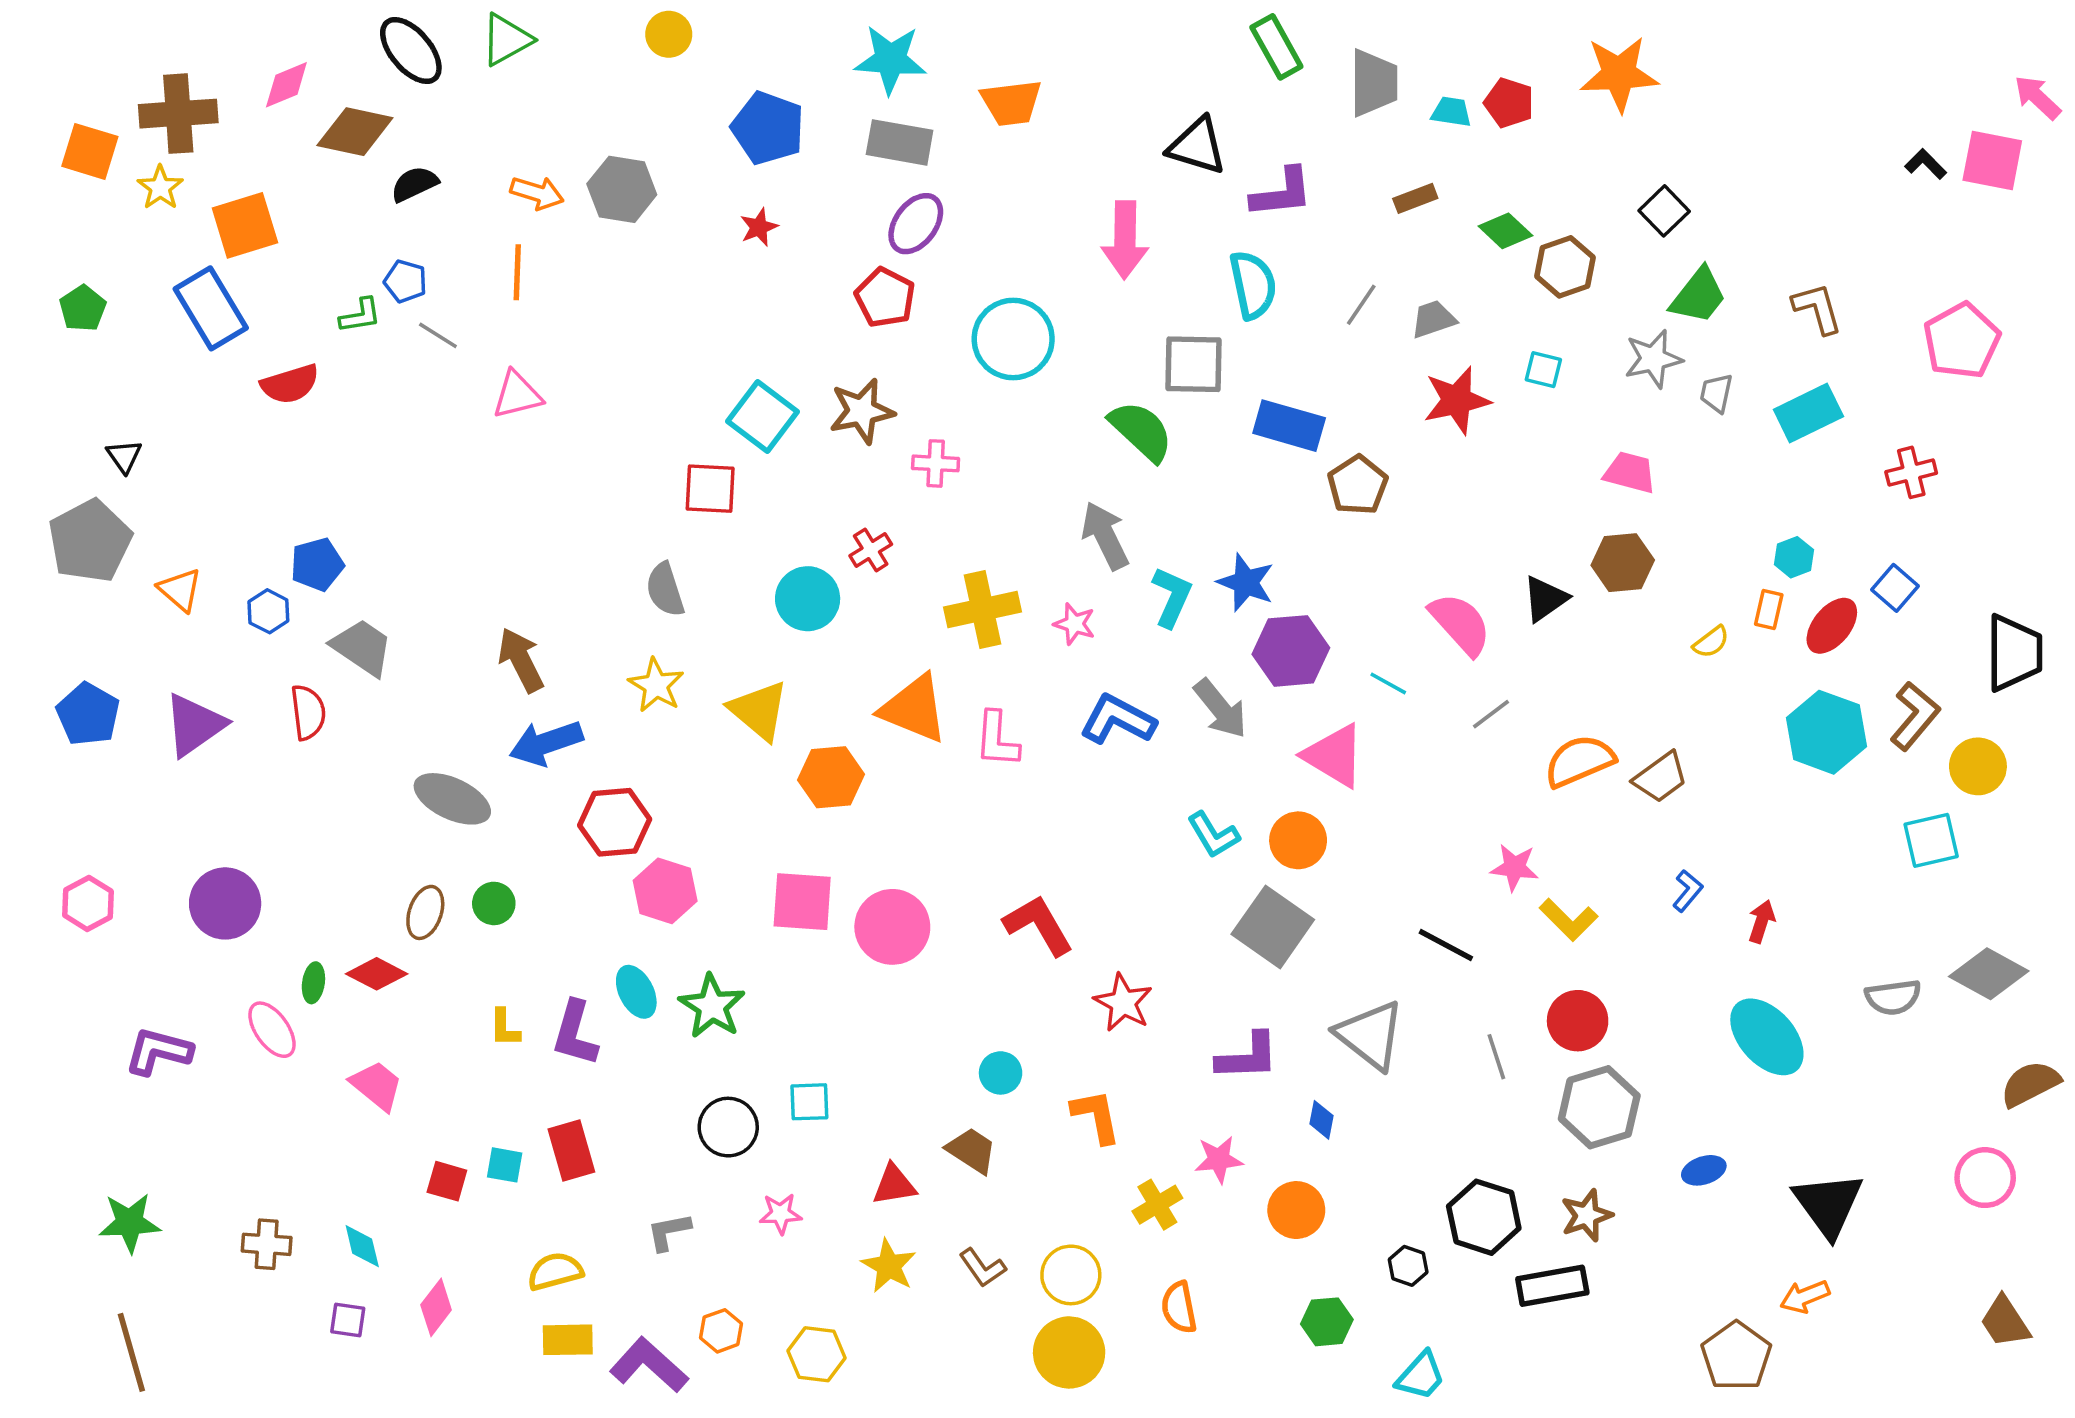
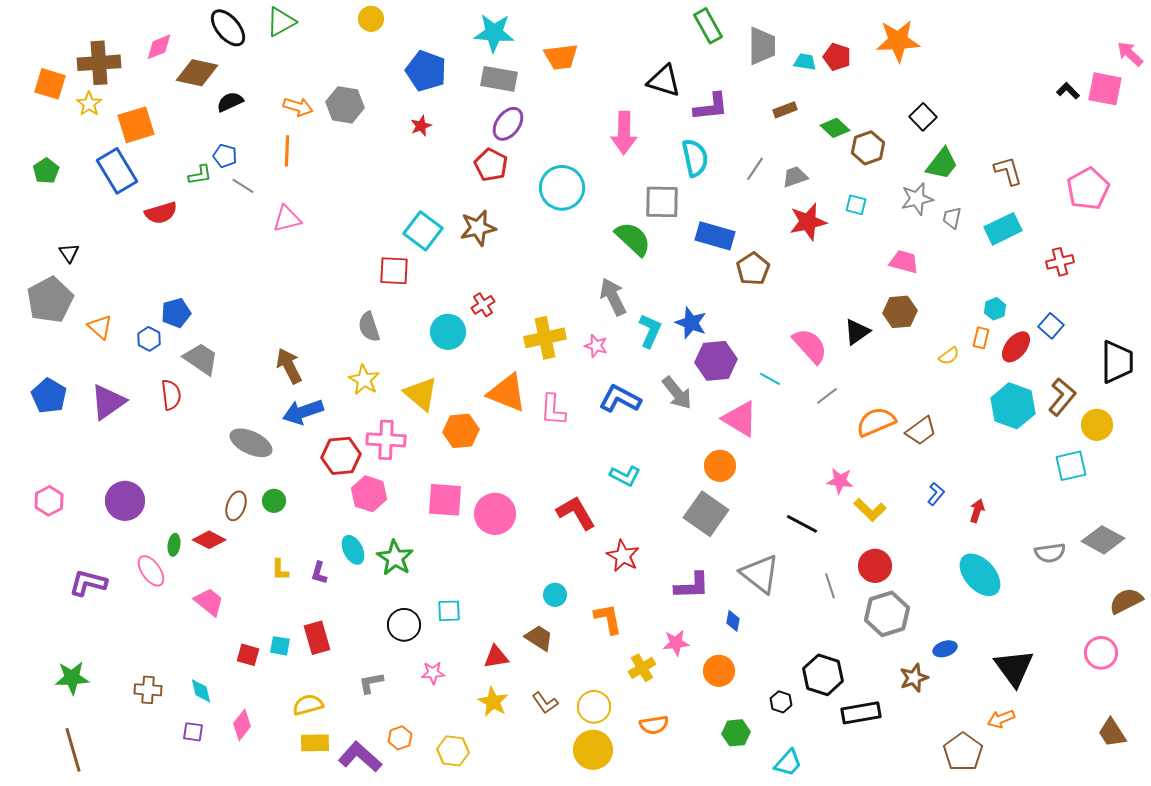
pink cross: (936, 463) -> (386, 440), moved, size x1.5
cyan L-shape: (1213, 835) -> (625, 476), moved, turned -32
purple L-shape: (575, 1033) -> (319, 573), size x0.6
brown star: (1587, 1215) -> (914, 678), moved
orange semicircle: (1179, 1307) -> (654, 725), turned -88

